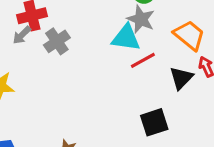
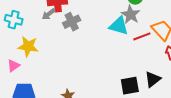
red line: (143, 60) -> (142, 36), moved
black triangle: (181, 78) -> (153, 79), moved

